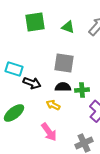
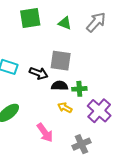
black arrow: (32, 83) -> (39, 73), moved
yellow arrow: (53, 105) -> (65, 108), moved

